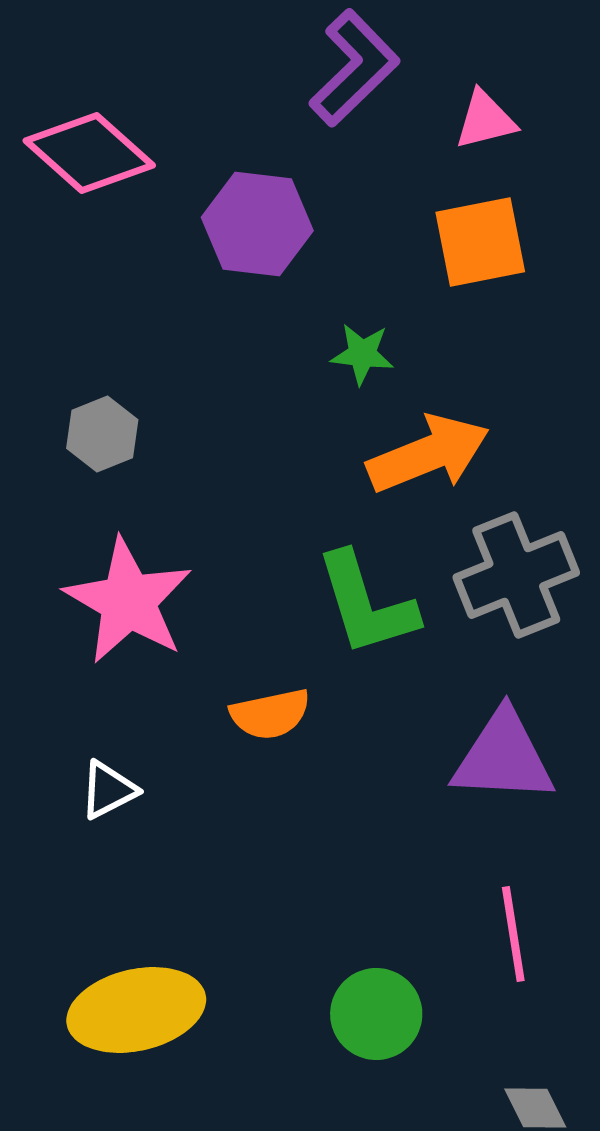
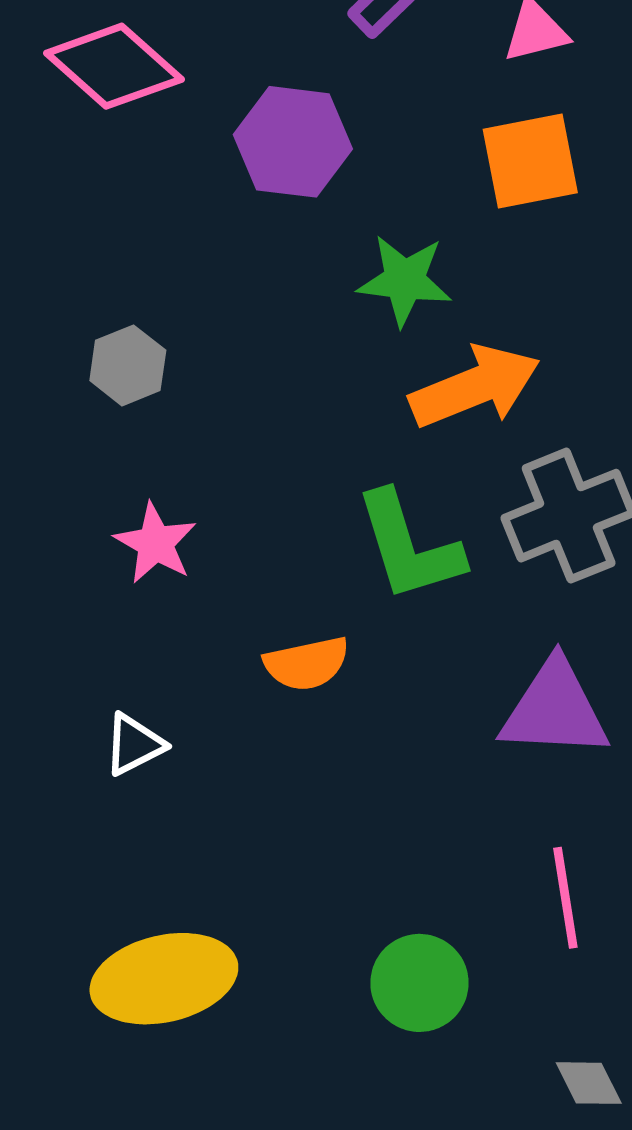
green star: (362, 354) -> (405, 280), size x1.4
pink star: (128, 601) -> (155, 543), size x0.6

